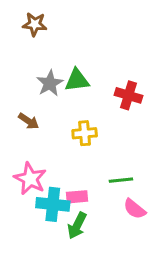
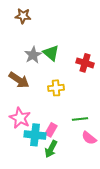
green triangle: (77, 80) -> (51, 53), turned 48
brown arrow: (29, 121) -> (19, 80), size x1.5
pink rectangle: (77, 197) -> (51, 130), turned -56

